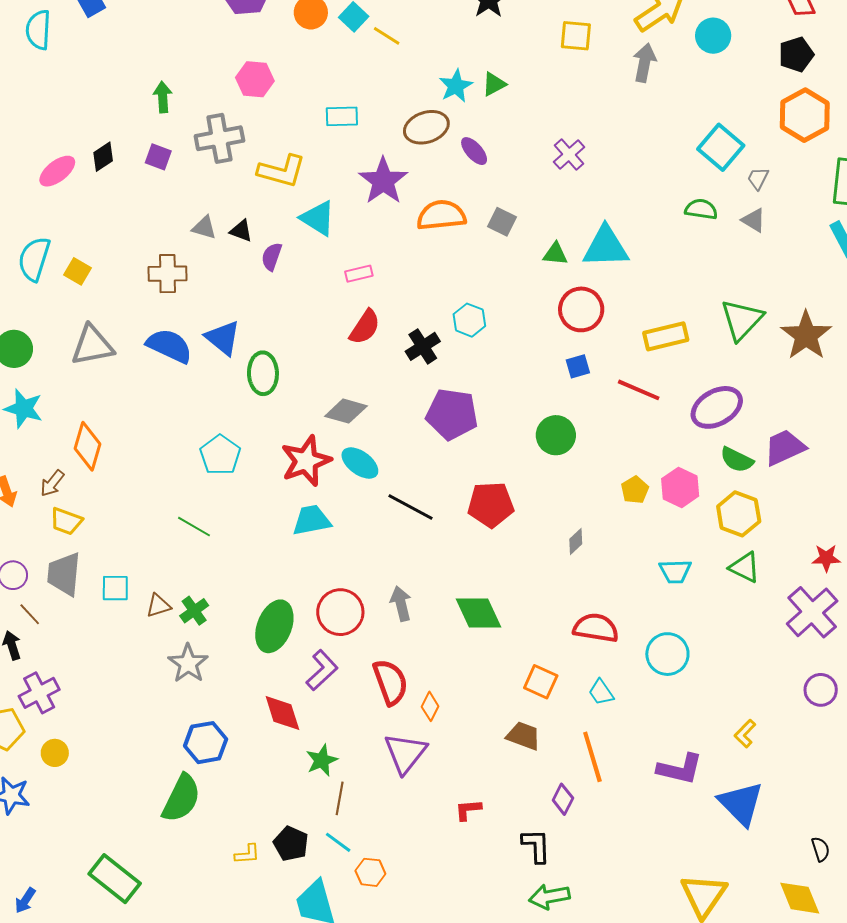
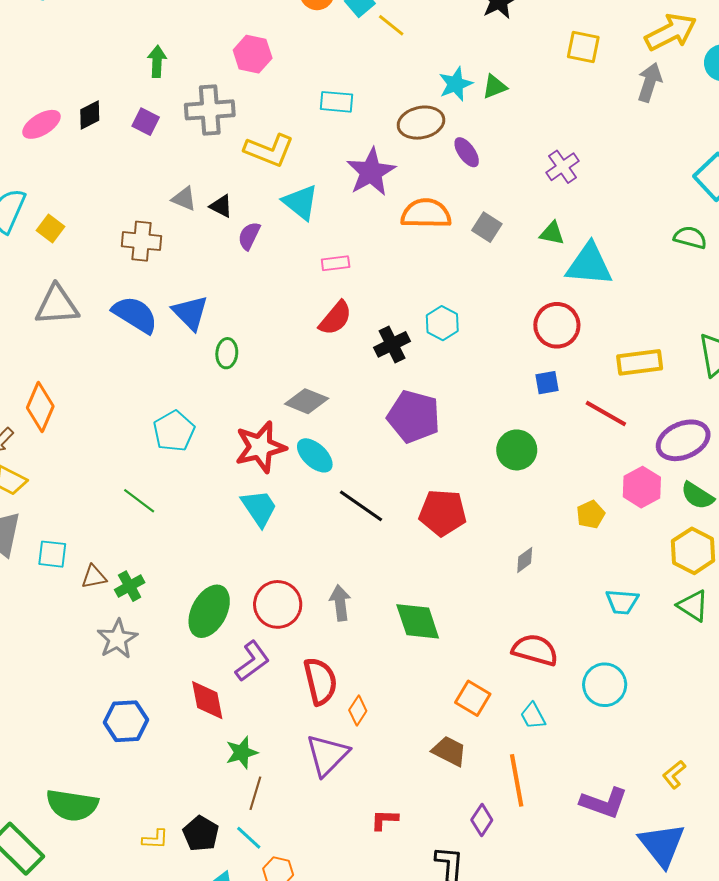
green triangle: (555, 254) -> (552, 233), moved
green ellipse: (263, 373) -> (227, 353), size x0.7
pink hexagon: (680, 487) -> (642, 487), moved
cyan trapezoid: (312, 520) -> (259, 508), turned 60
green semicircle: (181, 798) -> (72, 805), moved, turned 66

